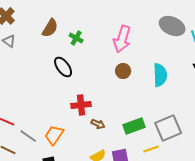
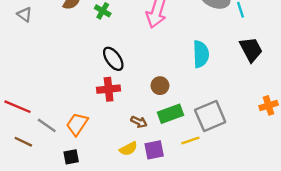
black ellipse: (63, 67) -> (113, 59), moved
brown circle: (123, 71) -> (160, 86), moved
brown arrow: (98, 124) -> (139, 122), moved

